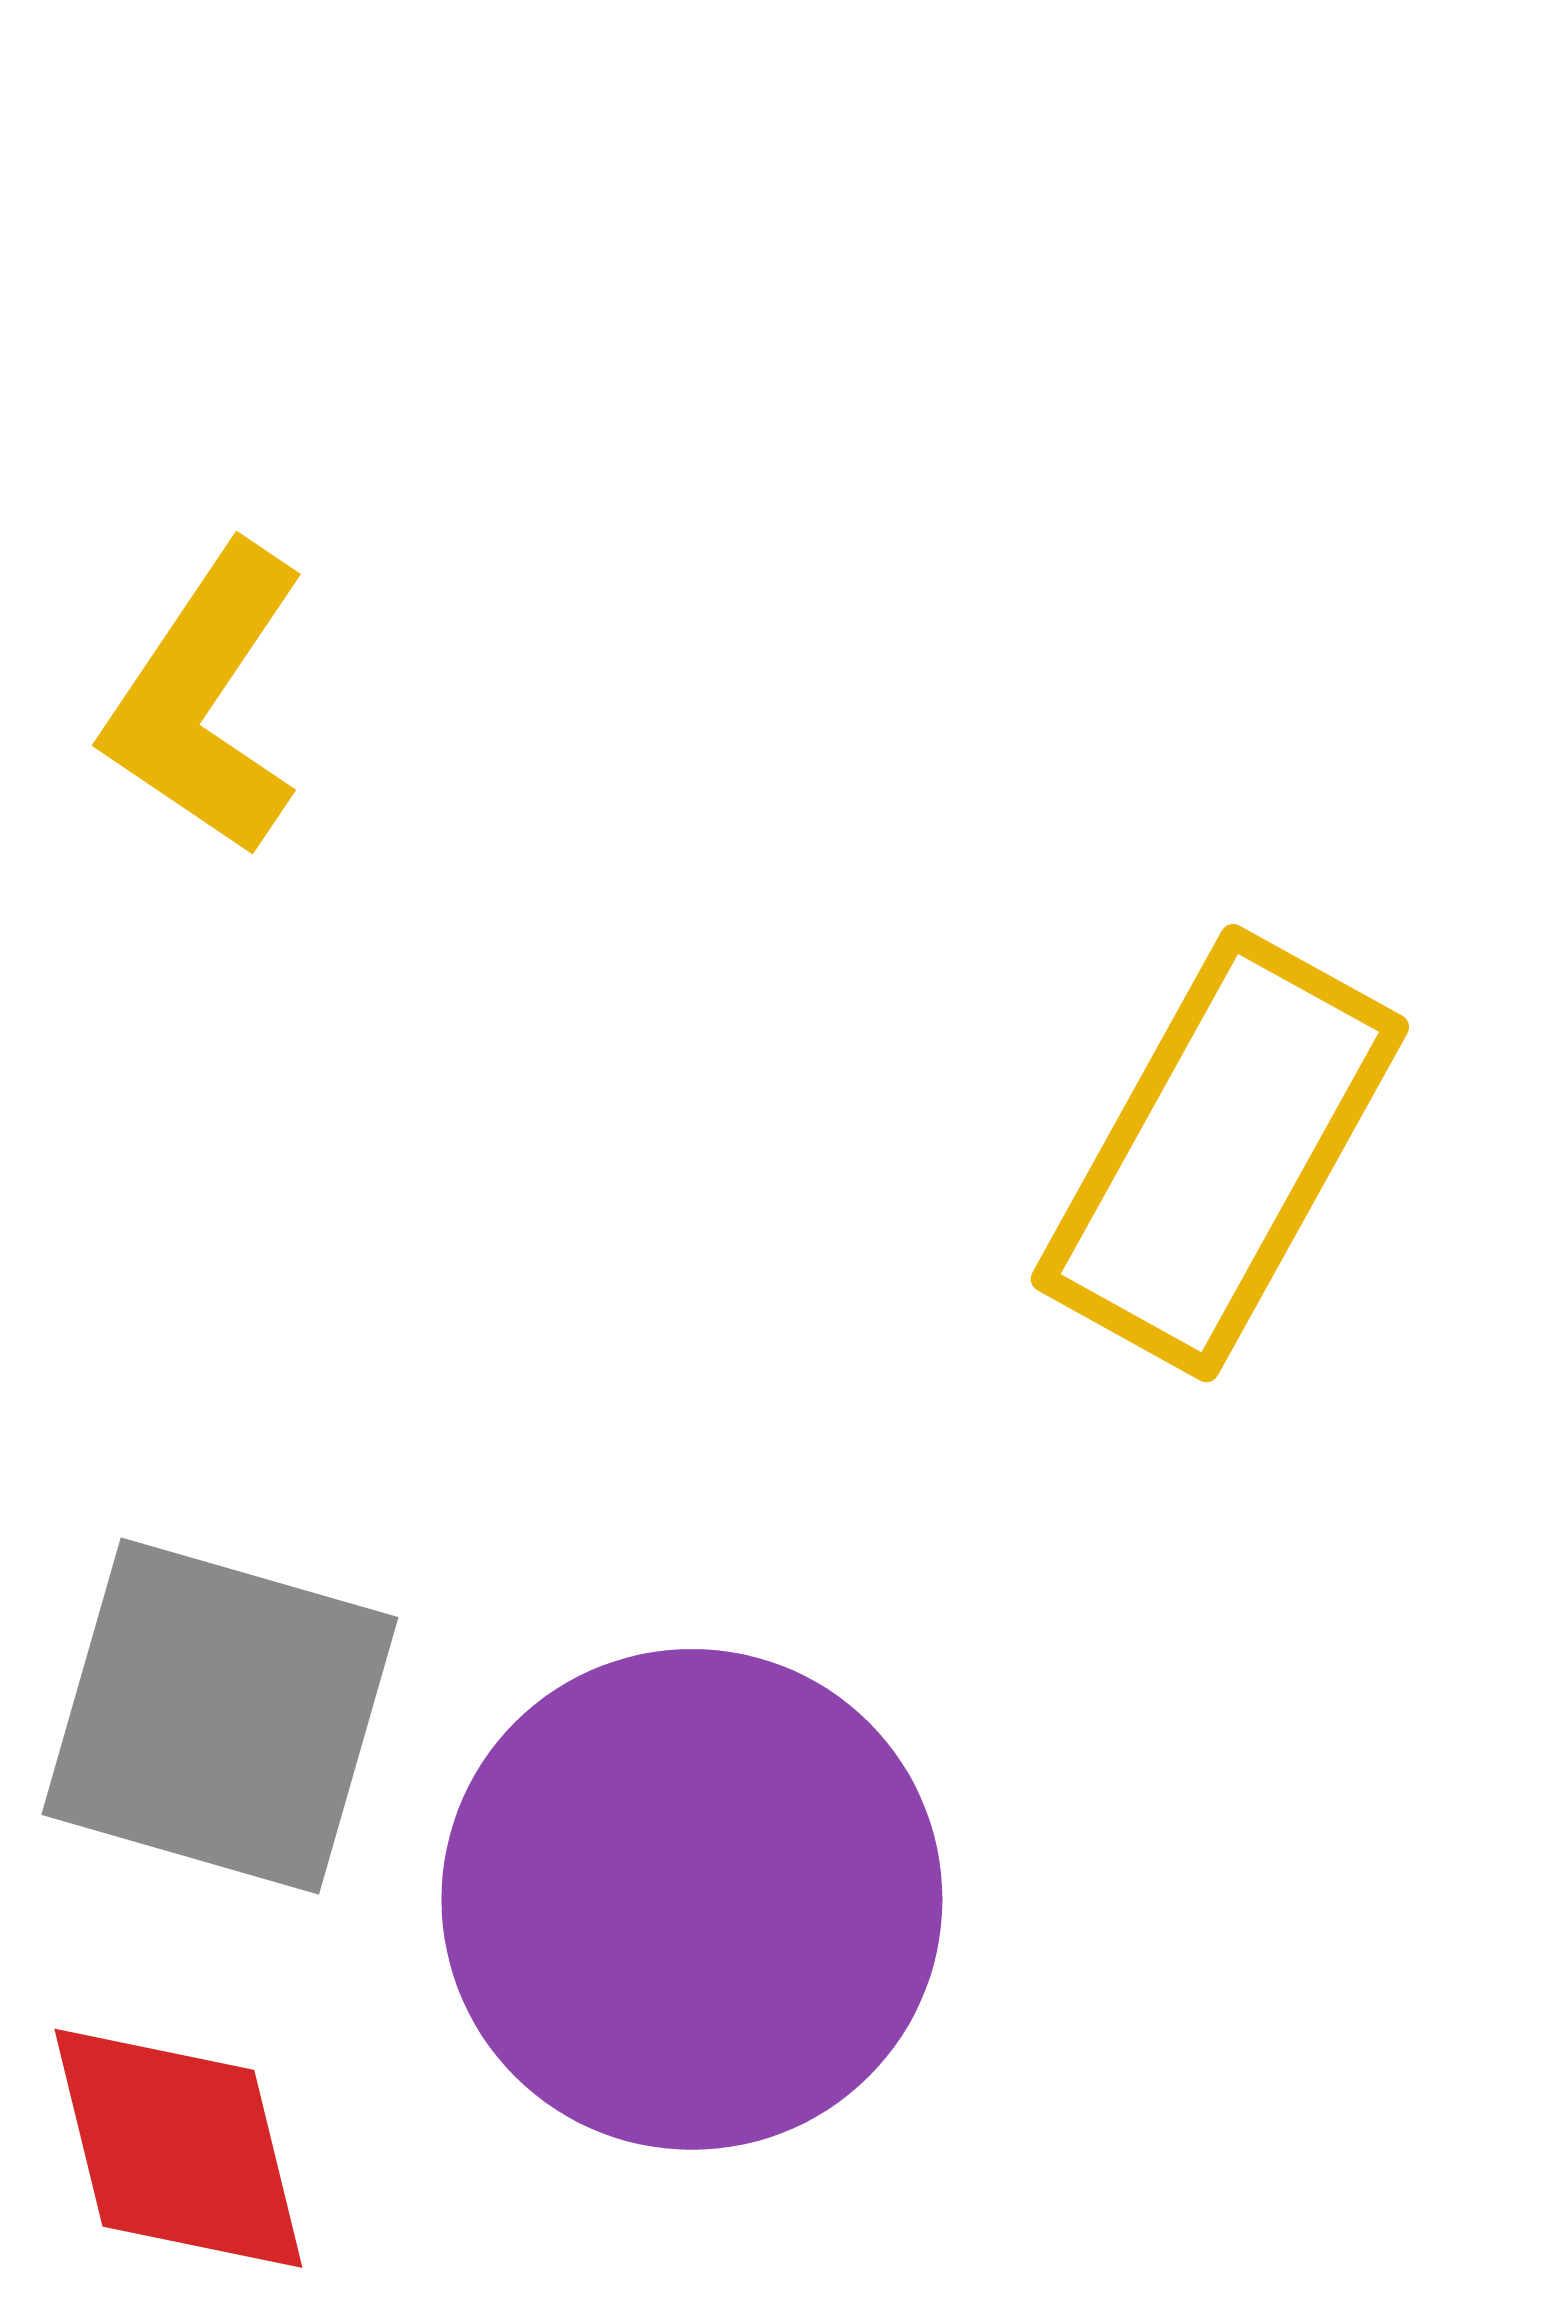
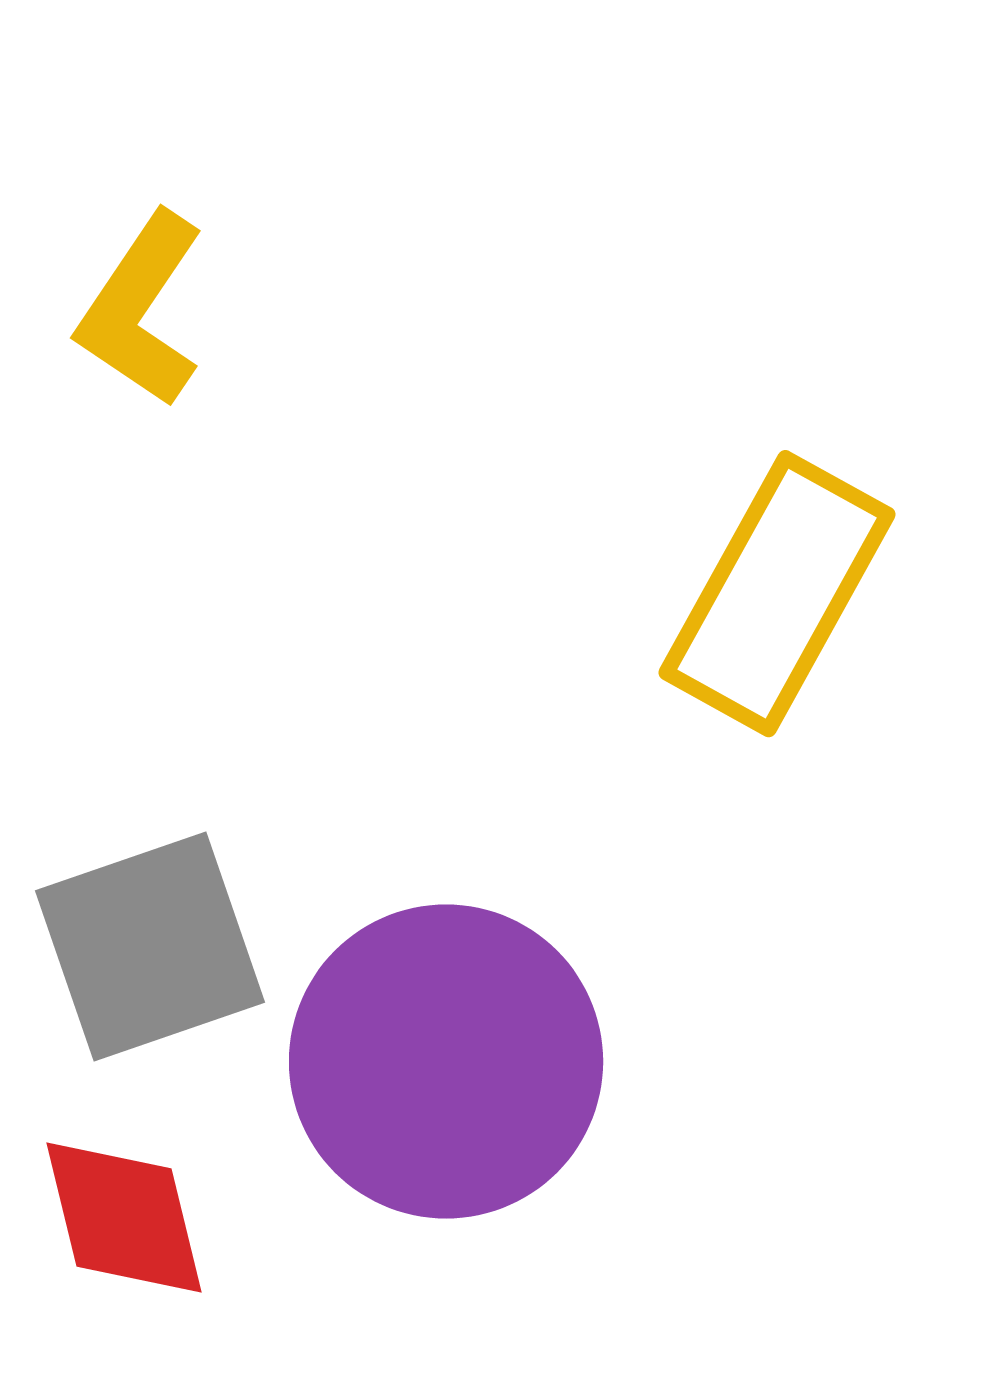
gray square: (220, 1716) -> (150, 947), turned -35

